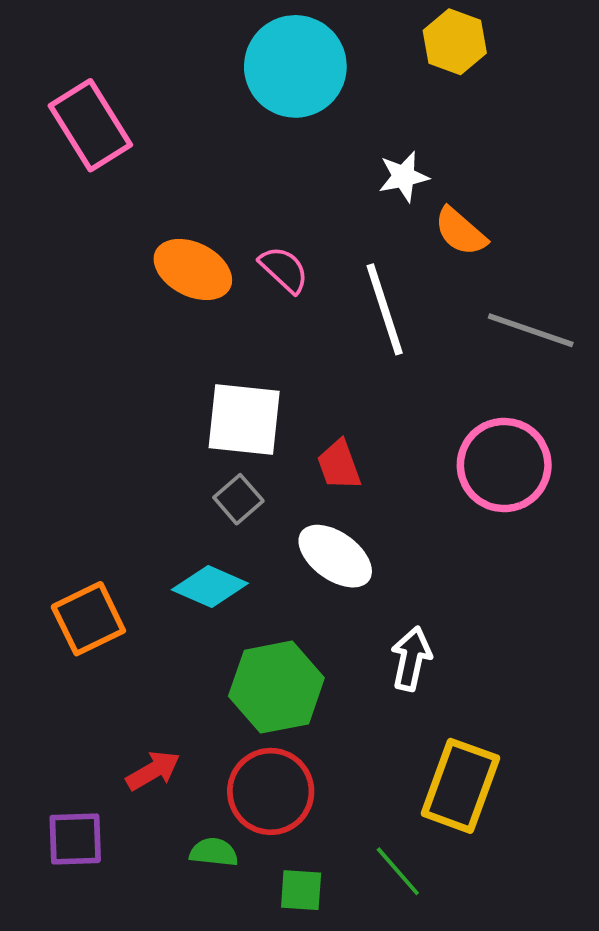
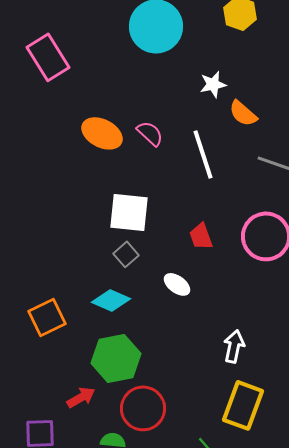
red trapezoid: (339, 465) -> (201, 236), moved
white ellipse: (335, 556) -> (177, 284), size x0.7
white arrow: (411, 659) -> (234, 346), moved
green hexagon: (276, 687) -> (116, 358), moved

